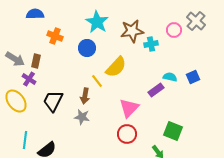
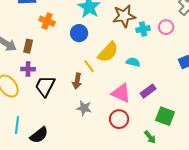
pink circle: (174, 30) -> (166, 27), moved
cyan semicircle: (170, 77) -> (133, 62), moved
purple cross: (29, 79) -> (28, 69), moved, turned -32
purple rectangle: (156, 90) -> (148, 91), moved
pink triangle: (129, 108) -> (121, 93), turned -50
gray star: (82, 117) -> (84, 108), moved

